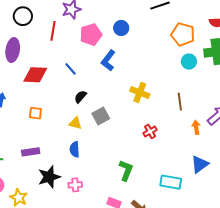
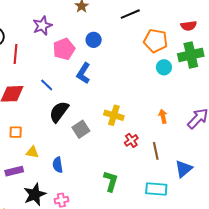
red line: (53, 31) -> (16, 54), moved
yellow cross: (140, 92) -> (114, 115), moved
black semicircle: (80, 97) -> (59, 112), size x1.6
brown line: (180, 102) -> (156, 151), moved
yellow triangle: (75, 123) -> (32, 152), moved
orange arrow: (196, 127) -> (163, 116), moved

